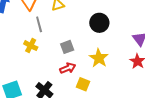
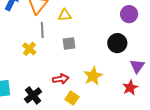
black circle: (99, 23) -> (117, 43), moved
gray square: (67, 47) -> (69, 44), moved

